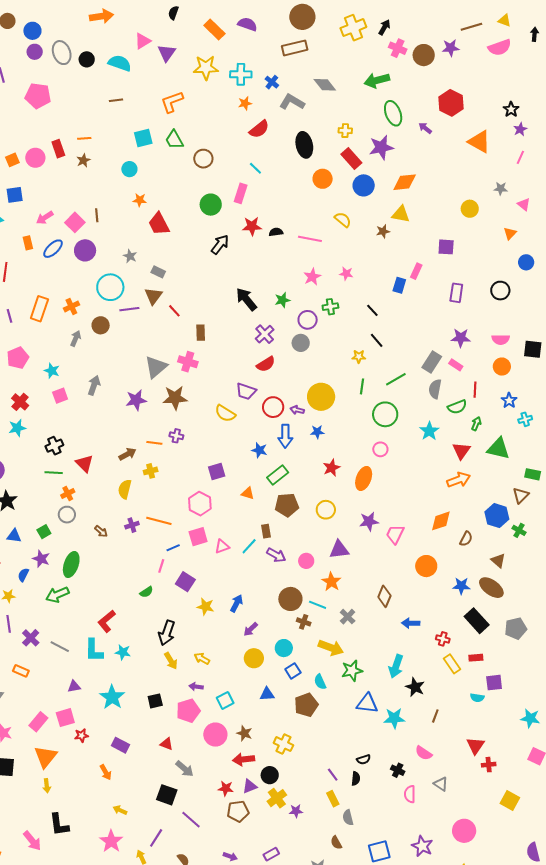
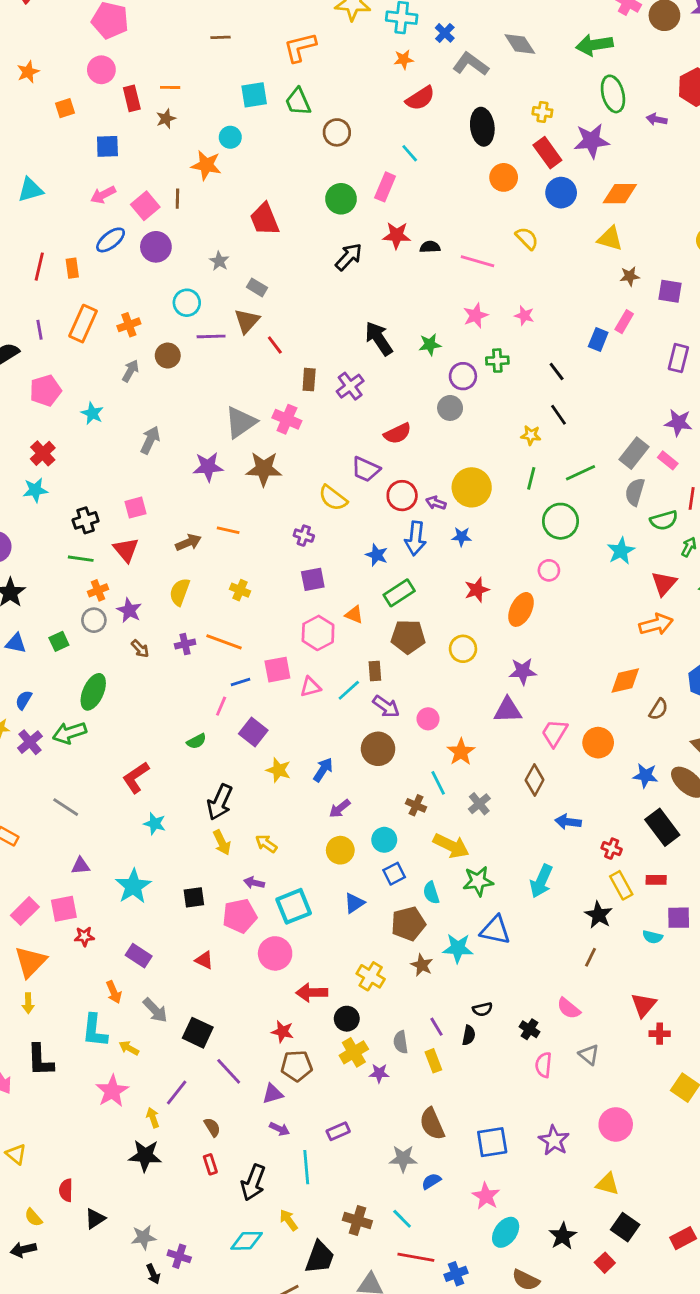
purple arrow: (425, 128) -> (657, 119), turned -32
pink circle: (35, 158) -> (101, 70), moved
blue square: (15, 195) -> (107, 146), moved
orange star: (140, 200) -> (206, 165), moved, size x1.5
brown star: (383, 231) -> (630, 276), moved
orange rectangle: (28, 243) -> (72, 268), moved
cyan circle: (110, 287) -> (187, 303), size x0.7
purple cross: (265, 334) -> (350, 386), moved
pink square: (60, 396) -> (135, 508), moved
purple cross: (176, 436) -> (304, 536), moved
yellow cross: (151, 471) -> (240, 590), moved, turned 32
pink hexagon: (200, 504) -> (318, 633), moved
pink trapezoid: (395, 534) -> (554, 733), moved
purple triangle: (339, 550) -> (508, 710), moved
purple star: (41, 559) -> (129, 610), moved
brown circle: (290, 599) -> (378, 749), moved
cyan line: (318, 605) -> (438, 783), turned 36
purple cross: (31, 638) -> (30, 742), moved
cyan L-shape: (94, 650) -> (95, 1031), moved
black star: (415, 687) -> (599, 915), moved
blue triangle: (267, 694) -> (354, 903), turned -35
cyan square: (225, 700) -> (294, 906), size x1.4
cyan star: (394, 718) -> (458, 948), moved
brown star: (244, 733) -> (422, 965), moved
gray arrow: (185, 769) -> (155, 1010), moved
purple triangle: (250, 786) -> (273, 1094), moved
gray semicircle: (348, 818) -> (401, 1042), moved
brown semicircle: (336, 843) -> (432, 1124), size x1.6

